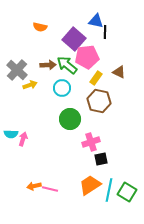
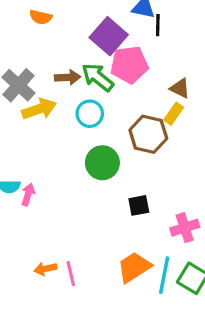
orange semicircle: (40, 27) -> (41, 17), moved
yellow rectangle: (96, 78) -> (174, 114), moved
yellow arrow: (30, 85) -> (39, 109), size x1.5
pink cross: (91, 142) -> (185, 228), moved
black square: (101, 159) -> (139, 205), moved
pink line: (50, 189) -> (71, 274), turned 63

